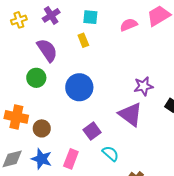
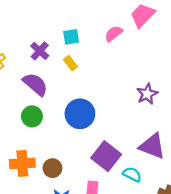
purple cross: (51, 15) -> (40, 51), moved
purple triangle: (130, 114) -> (152, 146), moved
purple square: (92, 131) -> (106, 156), size x1.5

